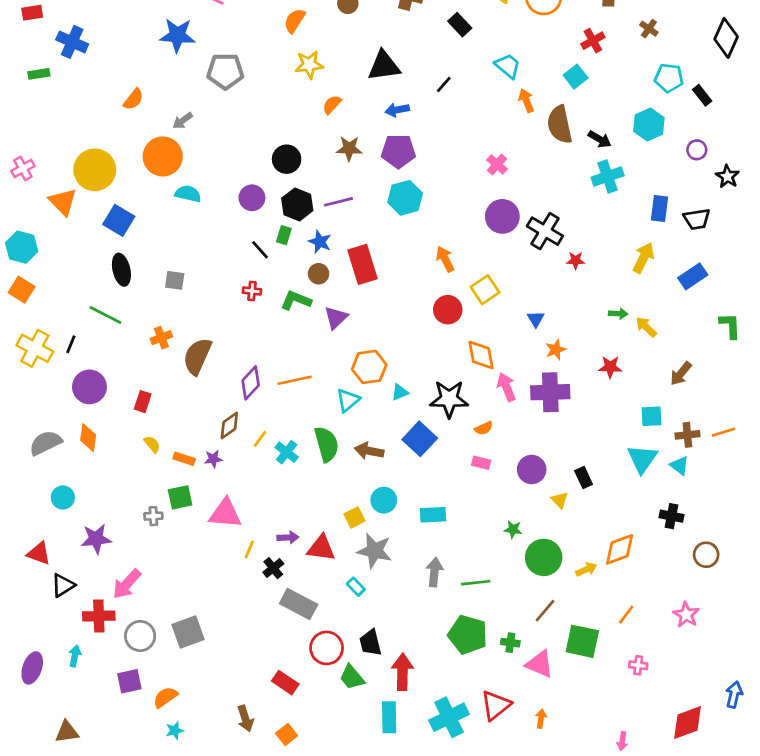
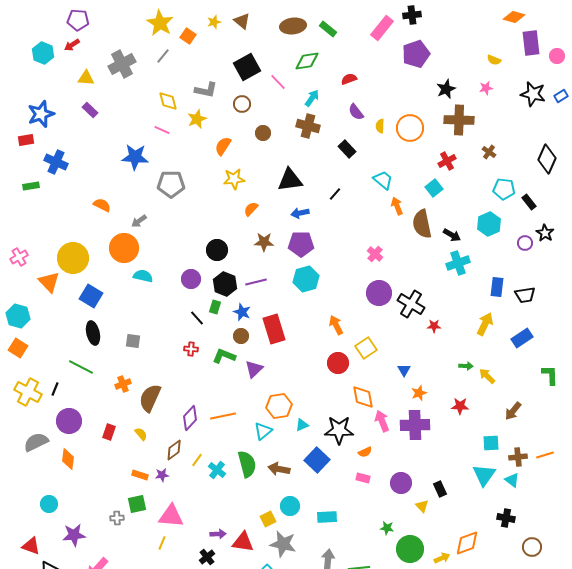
orange semicircle: (133, 99) -> (102, 205), turned -102
black star: (727, 176) -> (545, 233), moved
gray semicircle: (46, 443) -> (36, 442), moved
yellow semicircle: (152, 444) -> (141, 434), moved
yellow line: (249, 549) -> (162, 543), moved

